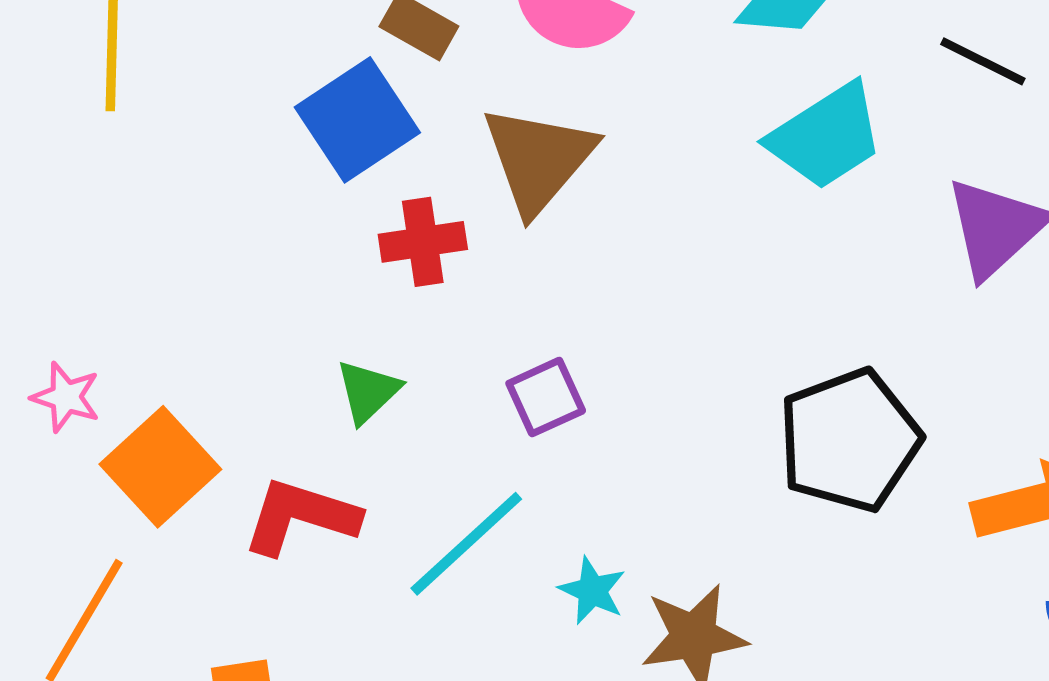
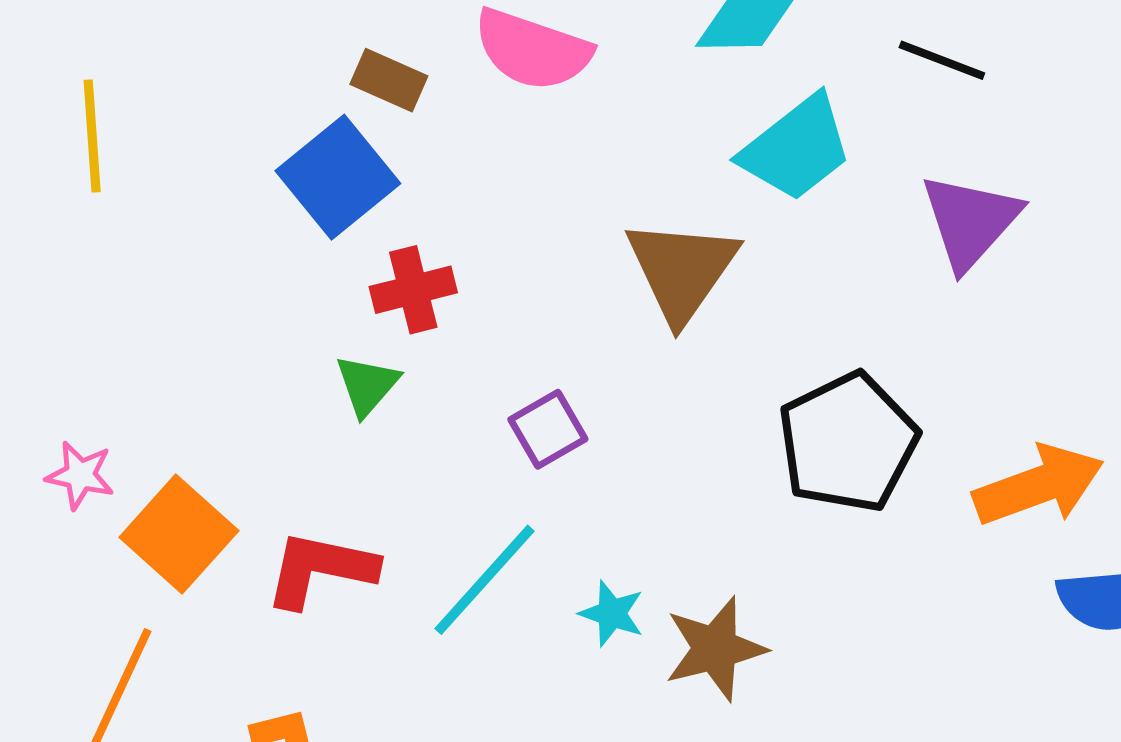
brown triangle: (539, 159) -> (682, 270), moved
green triangle: (368, 391) -> (367, 385), moved

